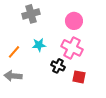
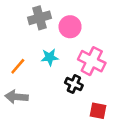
pink circle: (74, 21) -> (70, 27), moved
red square: (79, 77) -> (98, 111), moved

